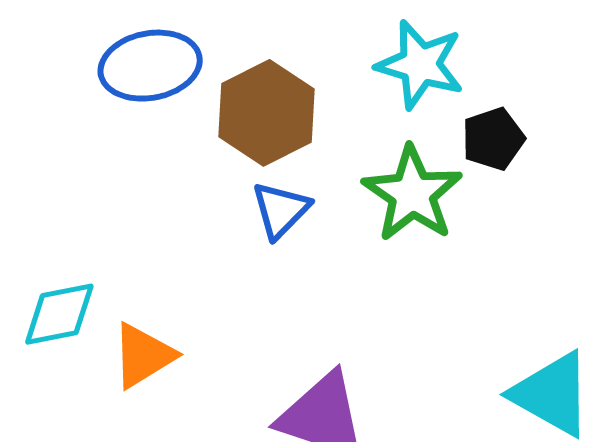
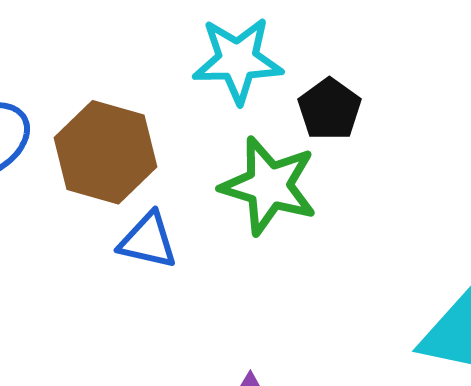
blue triangle: (281, 210) -> (148, 241), turned -44

